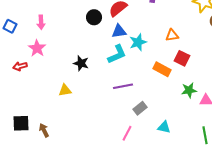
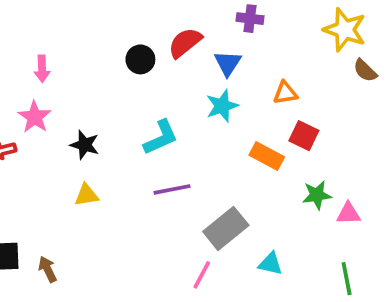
blue triangle: (119, 31) -> (228, 63), moved, turned -49
cyan L-shape: (117, 54) -> (161, 137), moved
black star: (81, 63) -> (85, 145), moved
purple line: (123, 86) -> (172, 189), moved
gray rectangle: (140, 108) -> (226, 228), size x1.6

